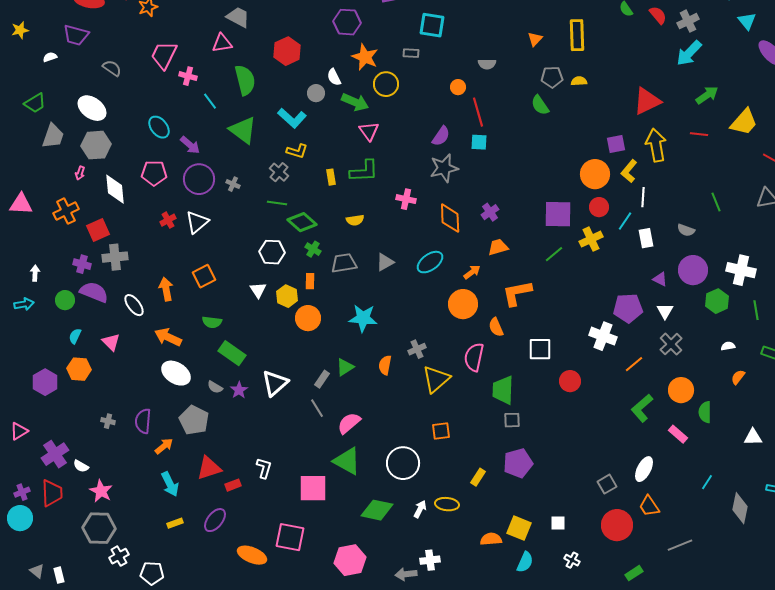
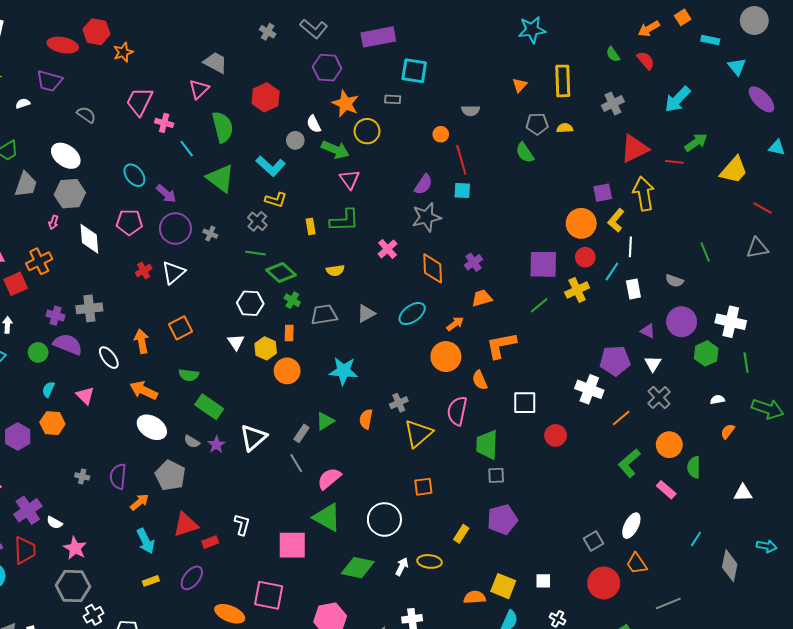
gray cross: (688, 21) -> (613, 103), moved
pink triangle: (222, 43) -> (199, 89), turned -35
red line: (699, 134) -> (674, 162), moved
pink cross: (406, 199) -> (388, 249), turned 36
red square: (98, 230) -> (16, 284), moved

